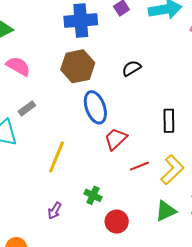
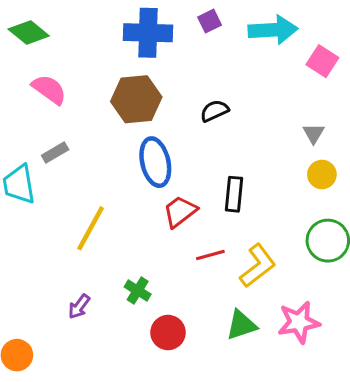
black rectangle: (169, 121) -> (234, 194), moved

